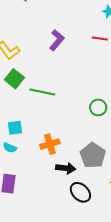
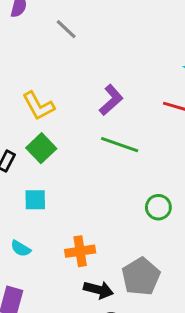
green line: (42, 92) -> (120, 145), moved
cyan square: (15, 128) -> (35, 200), moved

